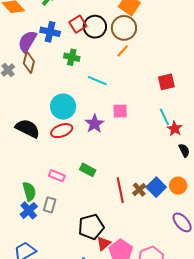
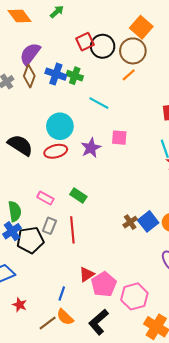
blue cross: (50, 32) -> (56, 74), moved
red line: (120, 190) -> (72, 230), moved
gray rectangle: (50, 205) -> (49, 226), moved
black pentagon: (91, 227) -> (30, 240), moved

